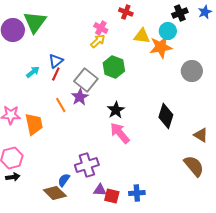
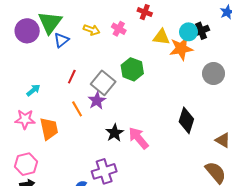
black cross: (180, 13) -> (201, 31), moved
yellow arrow: (98, 41) -> (92, 30), moved, turned 63
blue triangle: (56, 61) -> (61, 40), moved
cyan arrow: (33, 72) -> (33, 90), moved
black star: (116, 110) -> (115, 133), moved

